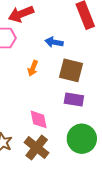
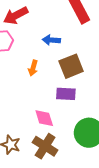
brown square: (71, 70) -> (71, 66), turned -30
purple rectangle: (74, 100) -> (66, 94), moved

